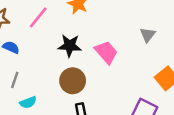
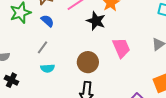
black star: (70, 46) -> (96, 21), moved

